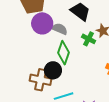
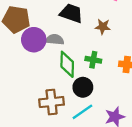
green cross: (89, 39) -> (93, 60), moved
black circle: (53, 70) -> (83, 87), moved

